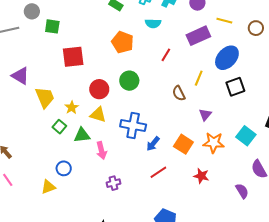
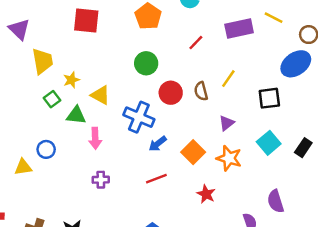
blue ellipse: (227, 58) -> (296, 64), moved
red circle: (99, 89) -> (171, 93), moved
cyan square: (246, 136) -> (269, 143), moved

